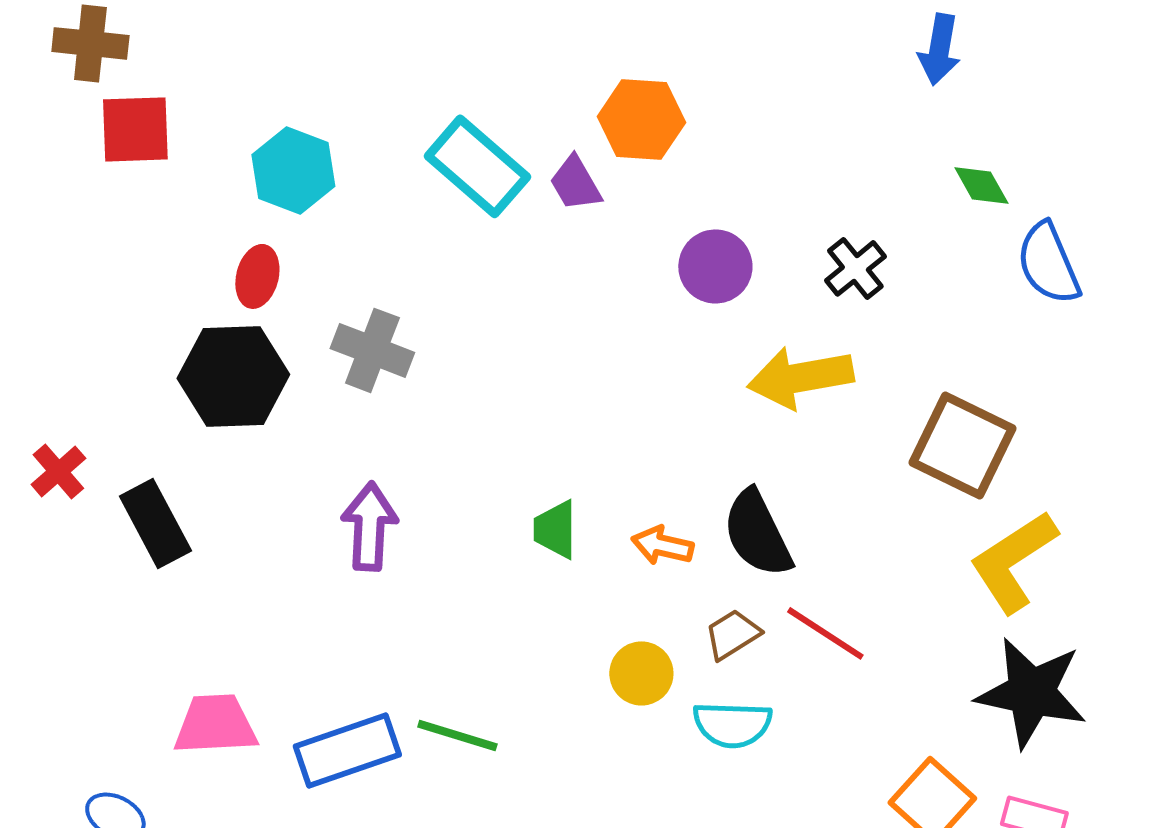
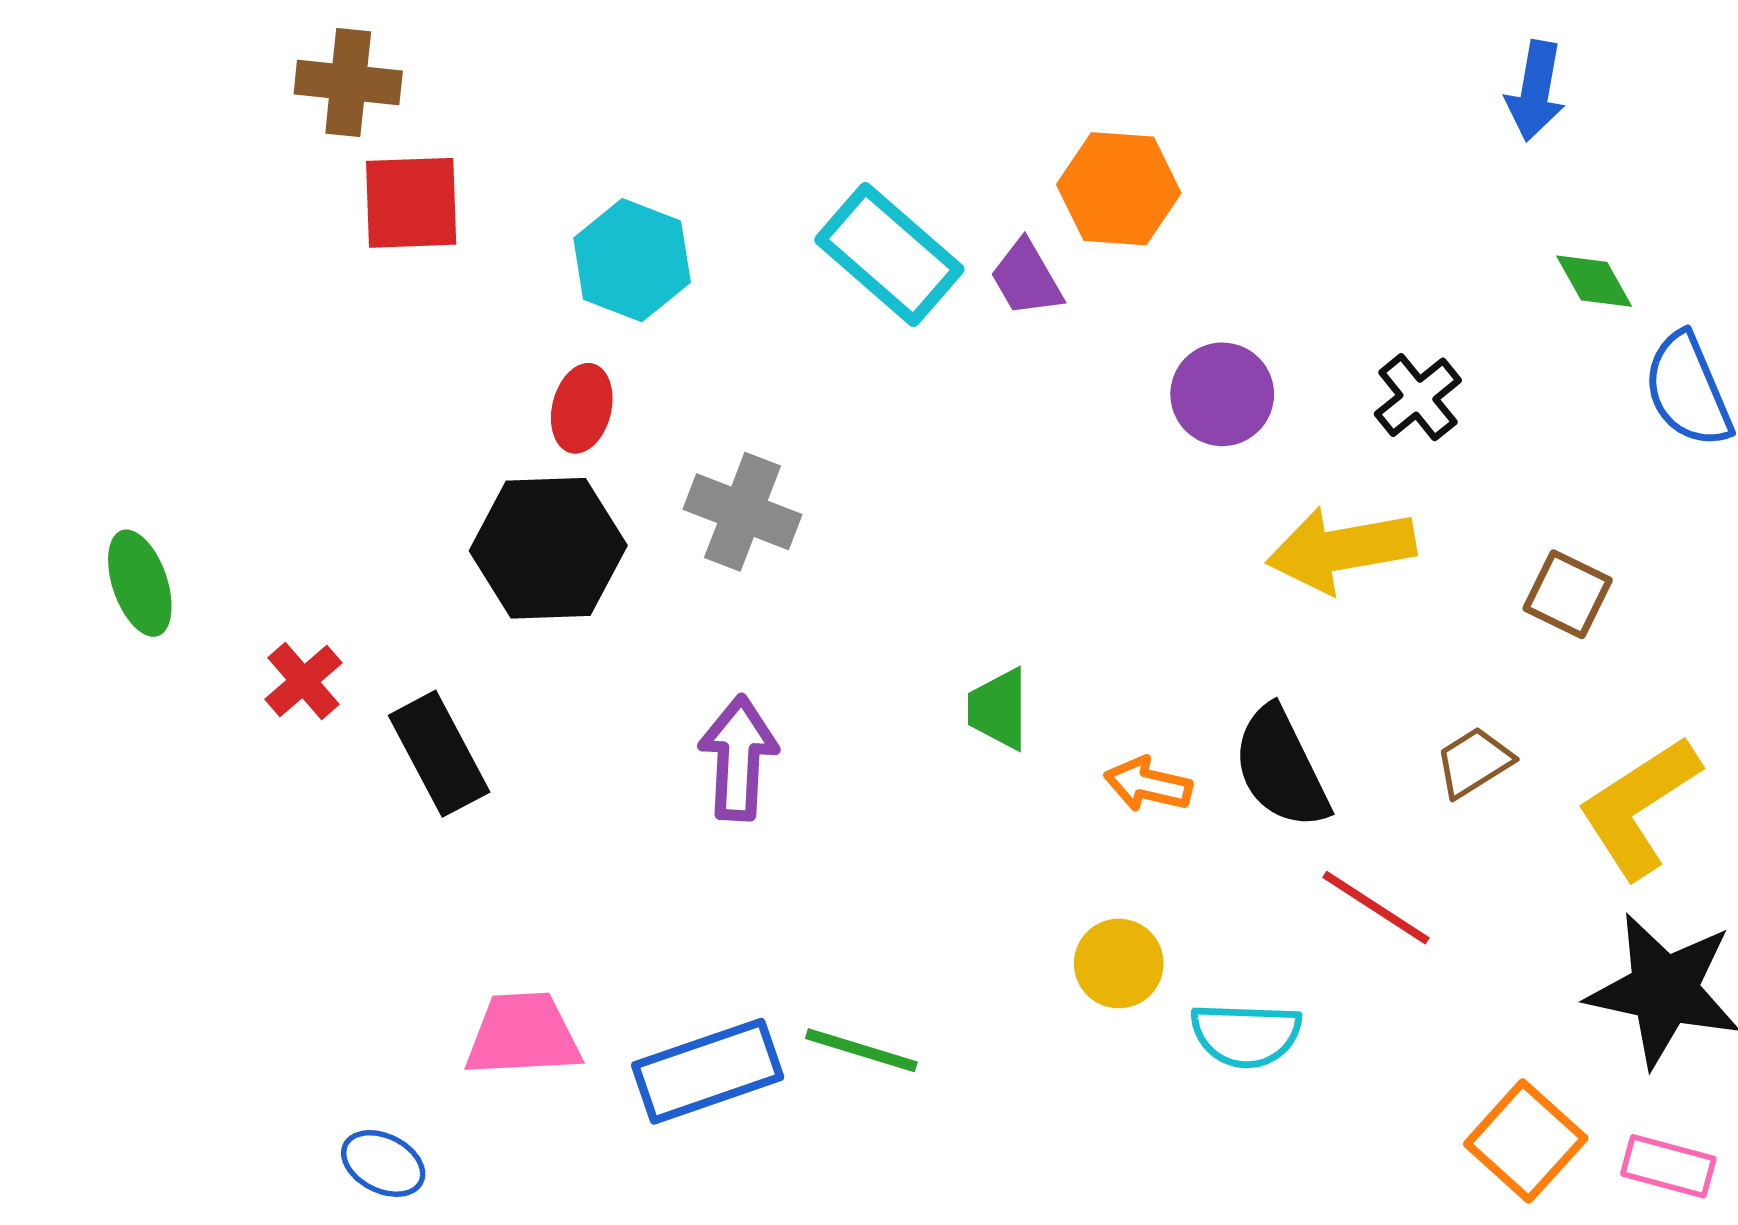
brown square: (962, 445) -> (1568, 594), moved, size x0.6
green trapezoid: (555, 529) -> (998, 709), moved
brown trapezoid: (732, 634) -> (1474, 762), moved

